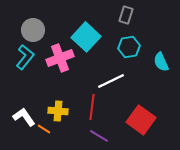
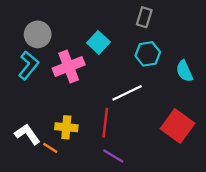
cyan square: (86, 37) -> (98, 42), size x0.7
red square: (141, 120) -> (178, 126), moved

